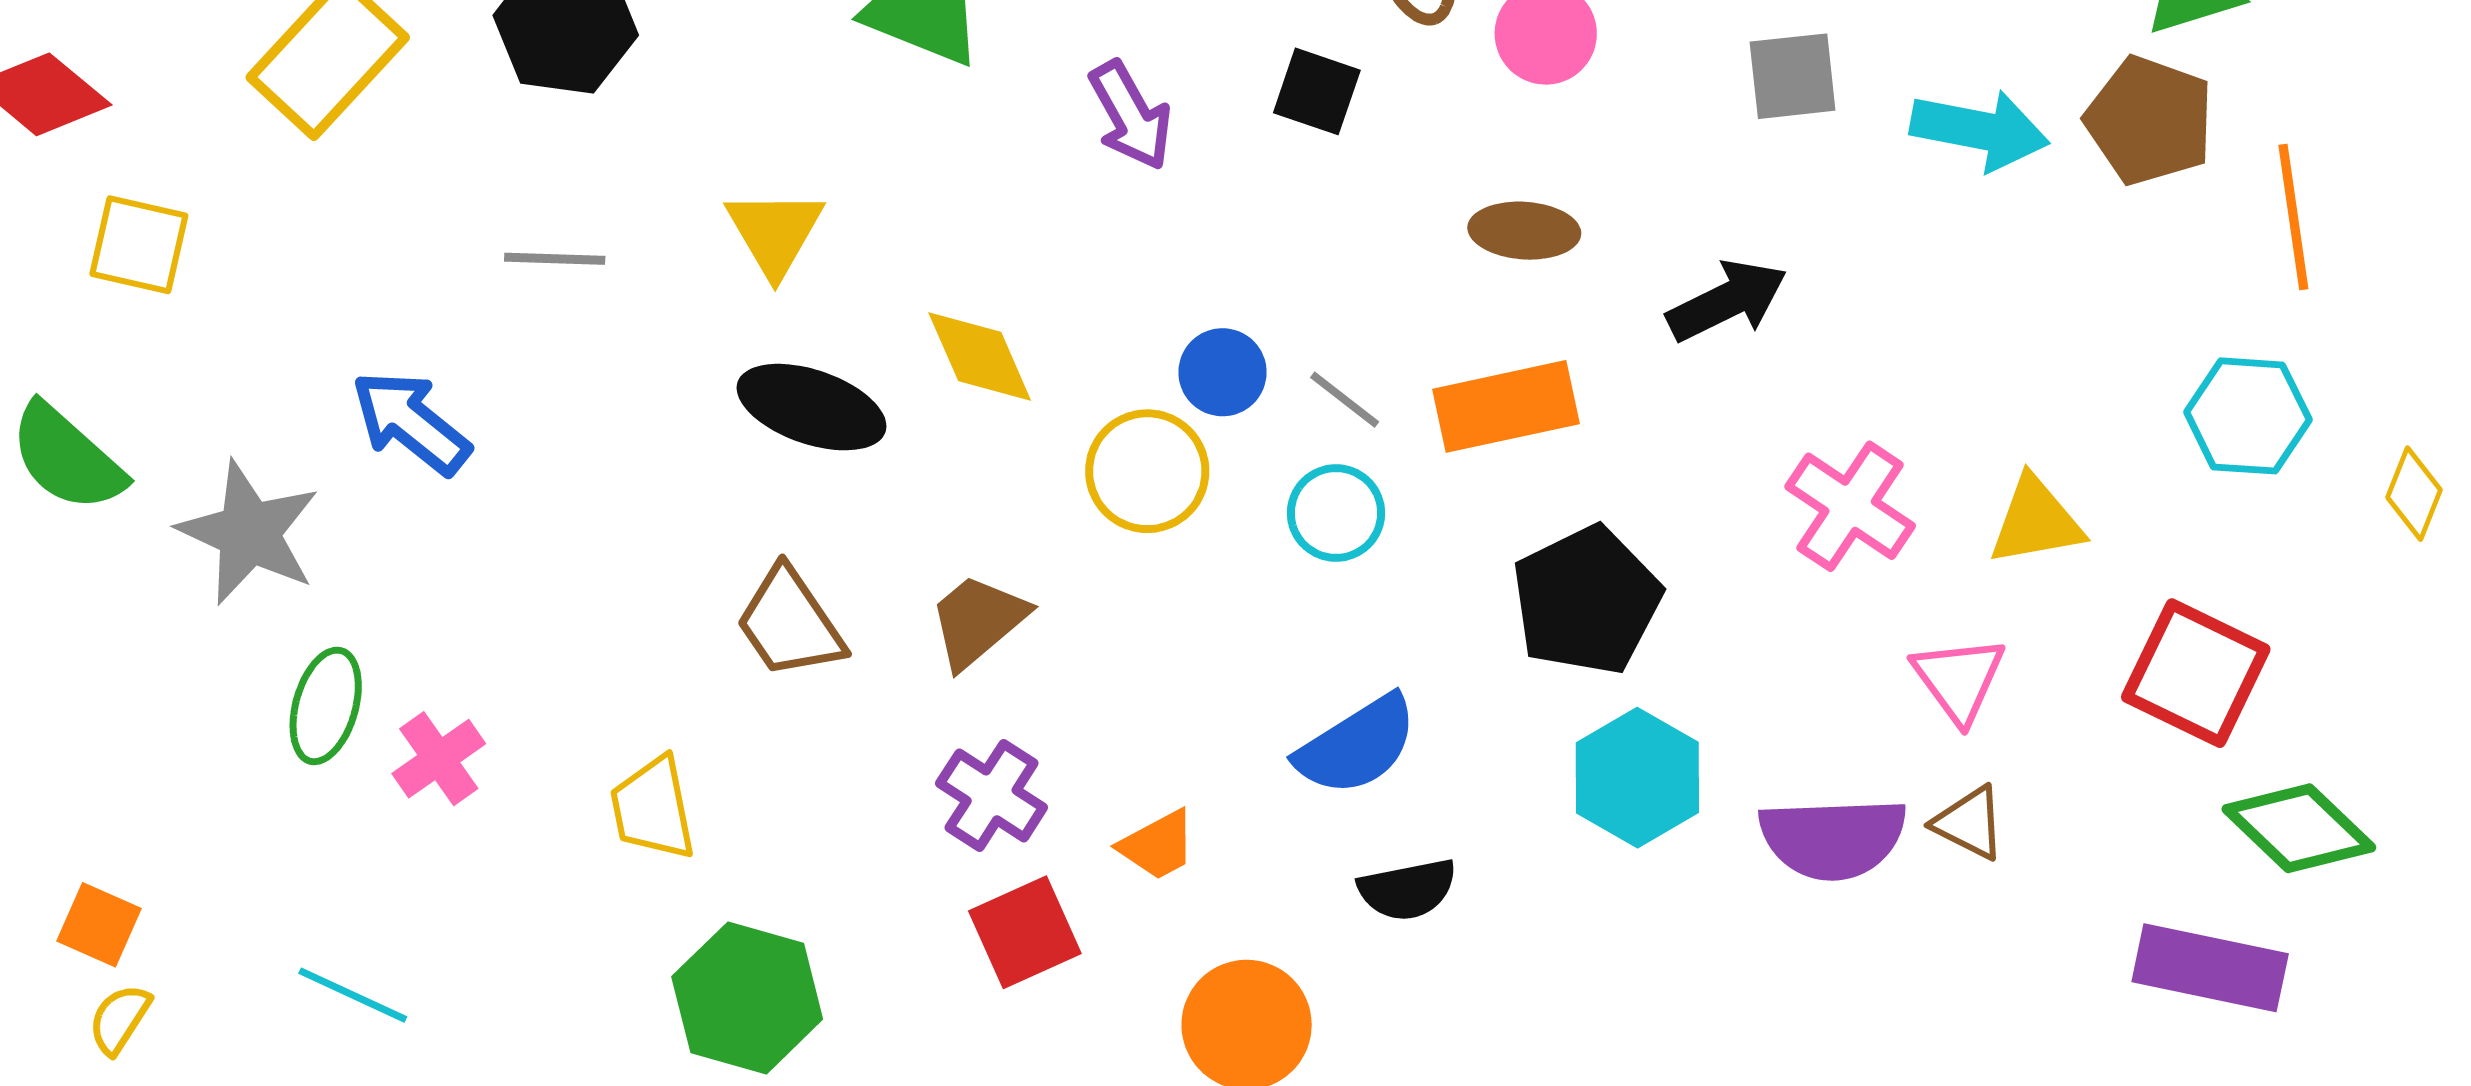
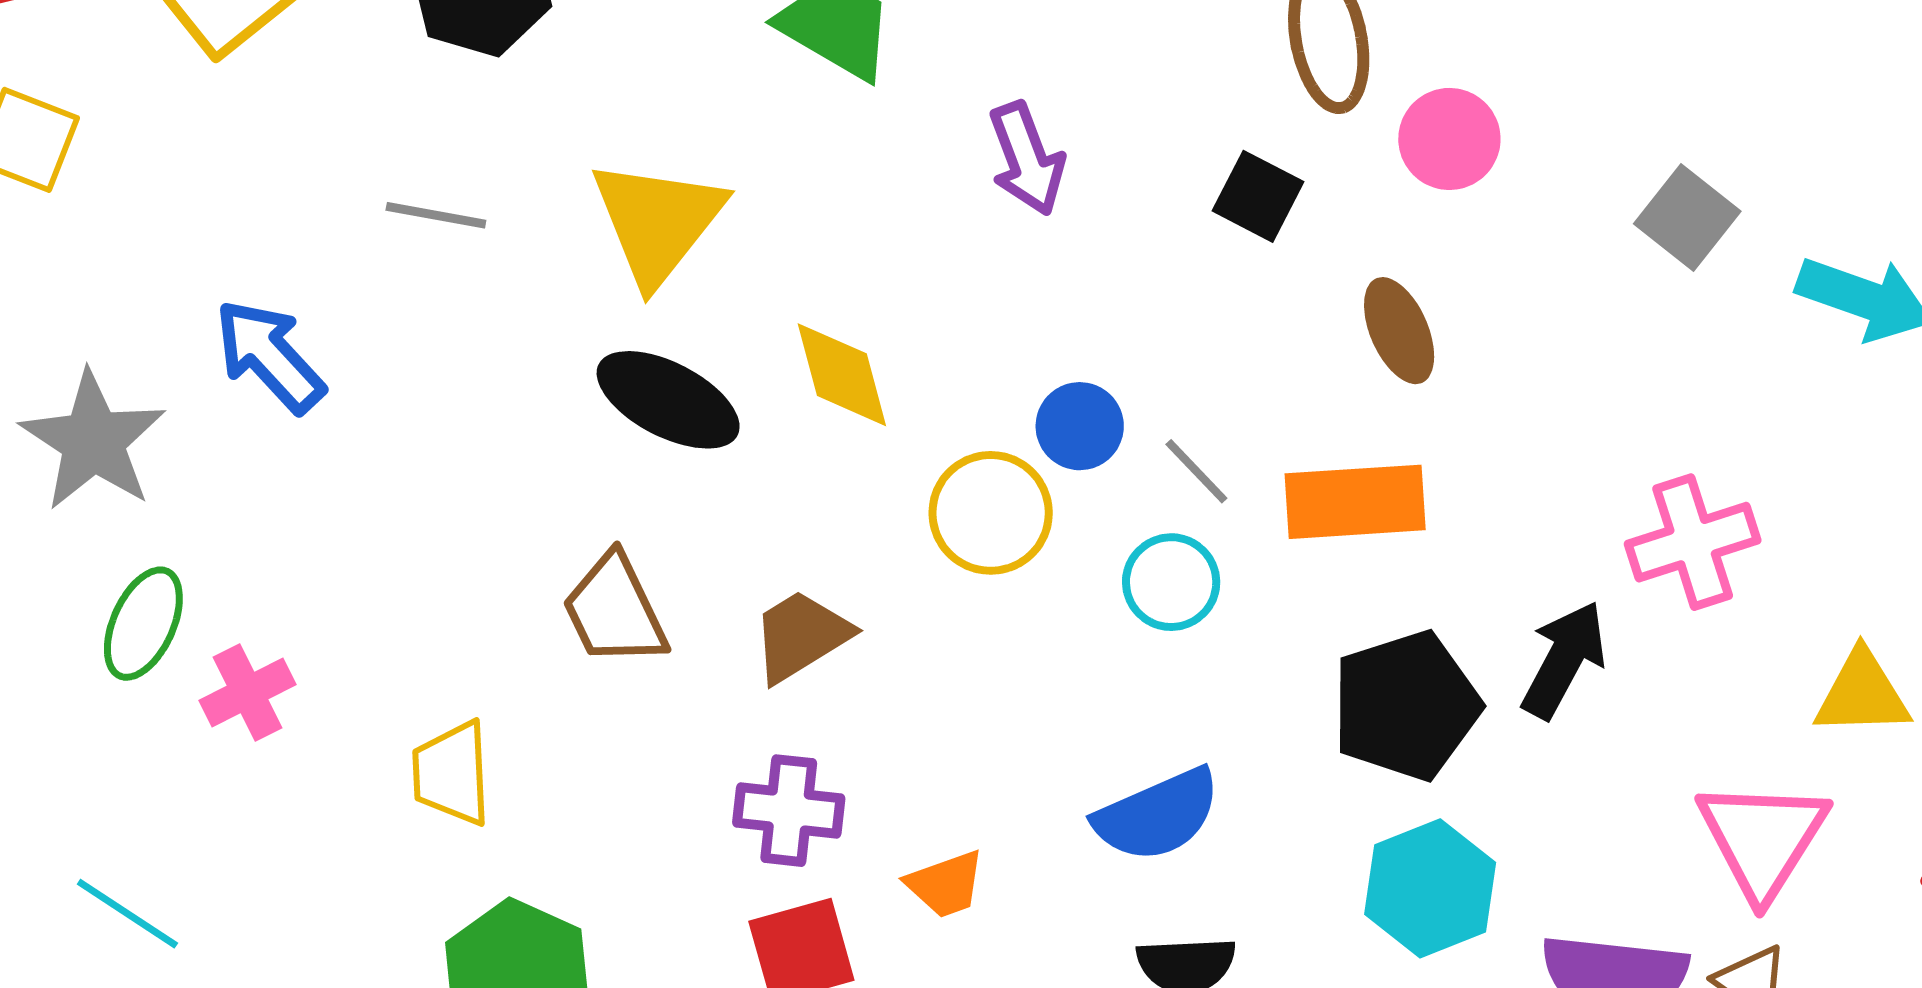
gray square: (1793, 76) -> (1687, 218), turned 36
black square: (1317, 91) -> (1258, 196), moved
brown ellipse: (1524, 231) -> (1399, 331), turned 54
yellow triangle: (775, 232) -> (658, 222), size x1.4
black arrow: (1727, 301) -> (1564, 660), moved, turned -44
pink cross: (1850, 506) -> (1693, 542), moved, turned 30
pink triangle: (1959, 679) -> (1763, 839), size x1.4
purple cross: (992, 795) -> (789, 811), turned -35

